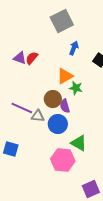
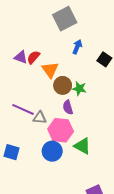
orange triangle: (65, 76) -> (50, 70), moved, turned -36
brown circle: (53, 99) -> (63, 85), moved
blue circle: (58, 124) -> (52, 151), moved
pink hexagon: (63, 160) -> (61, 130), moved

